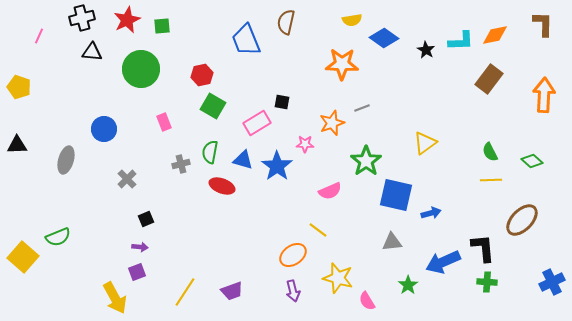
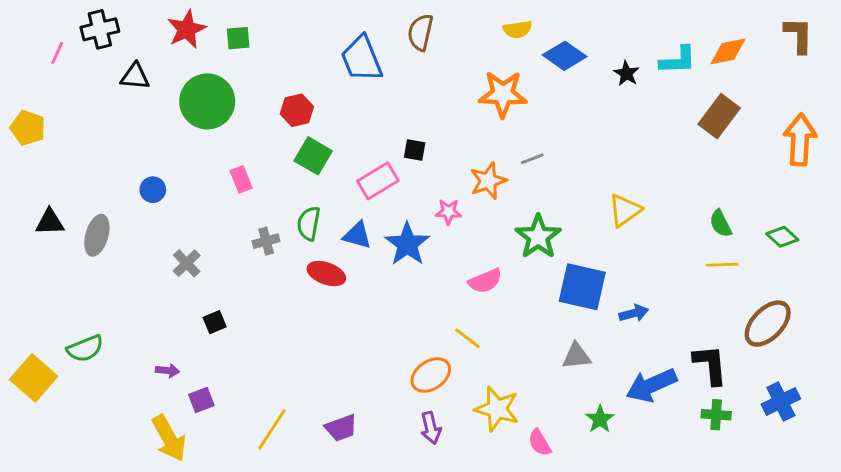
black cross: (82, 18) -> (100, 29), moved
blue circle: (104, 129) -> (153, 190), size x0.7
black triangle: (17, 145) -> (50, 222), moved
purple arrow: (140, 247) -> (168, 371), moved
blue cross: (552, 282) -> (781, 401), moved

